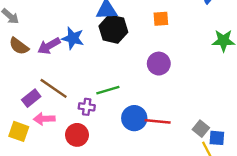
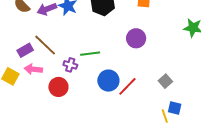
red line: (158, 121) -> (127, 86), turned -60
gray square: (201, 129) -> (165, 81), moved

